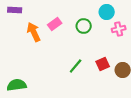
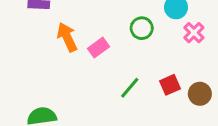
pink rectangle: (55, 24) -> (98, 48), moved
pink cross: (119, 29) -> (194, 33), turned -32

